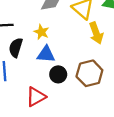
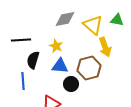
brown hexagon: (89, 73) -> (89, 68), moved

